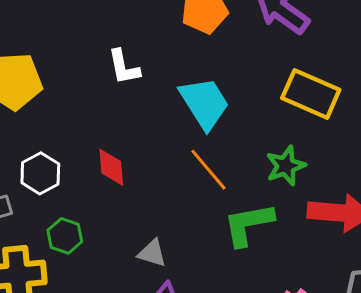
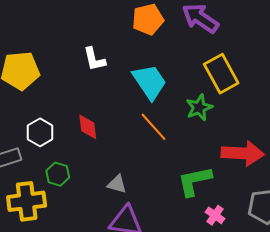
yellow rectangle: (311, 94) -> (221, 74), turned 39
green star: (286, 166) -> (199, 107), moved
green L-shape: (248, 224) -> (194, 181), moved

